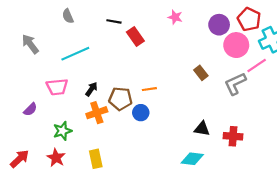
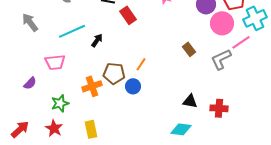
black arrow: (91, 89) -> (97, 40), moved
orange line: (149, 89) -> (141, 64), turned -48

